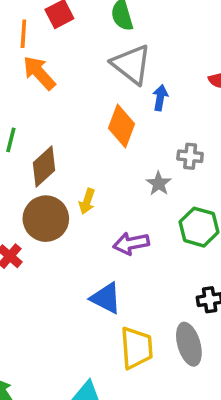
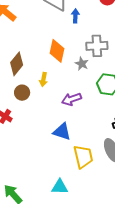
orange diamond: (122, 126) -> (57, 51), moved
gray cross: (190, 156) -> (97, 46), size x1.5
brown circle: (46, 219) -> (22, 93), size x0.6

